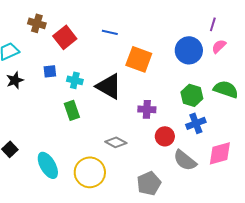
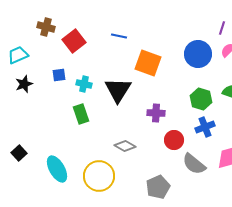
black triangle: (109, 86) -> (118, 90), turned 32

